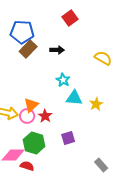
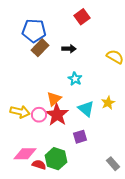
cyan triangle: (74, 98) -> (86, 109), moved, turned 36
orange triangle: (31, 105) -> (54, 99), moved
red star: (45, 116) -> (57, 115), size x1.6
green hexagon: (34, 143) -> (56, 159), moved

